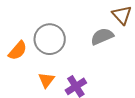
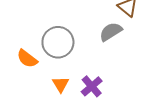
orange semicircle: (18, 51) -> (27, 59), turned 95

